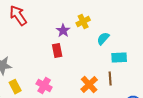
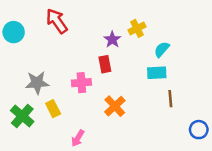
cyan rectangle: (119, 58) -> (157, 73), moved
orange cross: (89, 85) -> (115, 106), moved
pink cross: (44, 86) -> (81, 83), moved, turned -35

